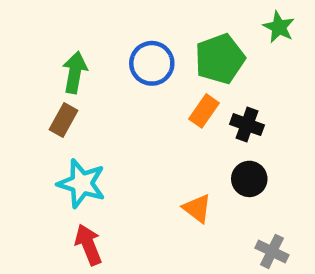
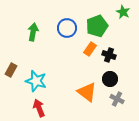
brown rectangle: (63, 120) -> (11, 70), moved
orange triangle: (197, 208) -> (87, 92), size x1.5
gray cross: (272, 251) -> (117, 99), moved

